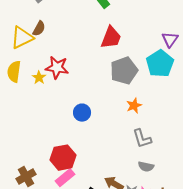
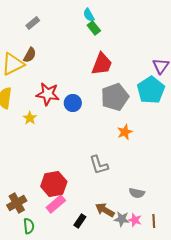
yellow star: (39, 78) -> (30, 118), moved
blue circle: (82, 113) -> (73, 103), moved
gray L-shape: (142, 139) -> (99, 165), moved

